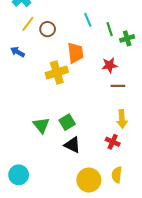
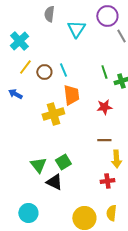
cyan line: (88, 20) -> (63, 70), moved
brown line: (118, 86) -> (104, 140), moved
red cross: (113, 142) -> (107, 181), turned -32
black triangle: (72, 145) -> (54, 182), moved
cyan circle: (19, 175) -> (28, 213), moved

